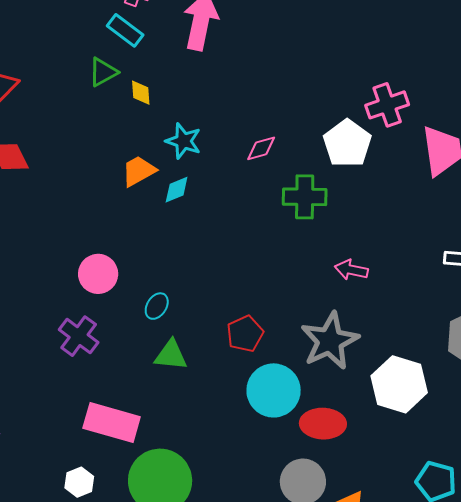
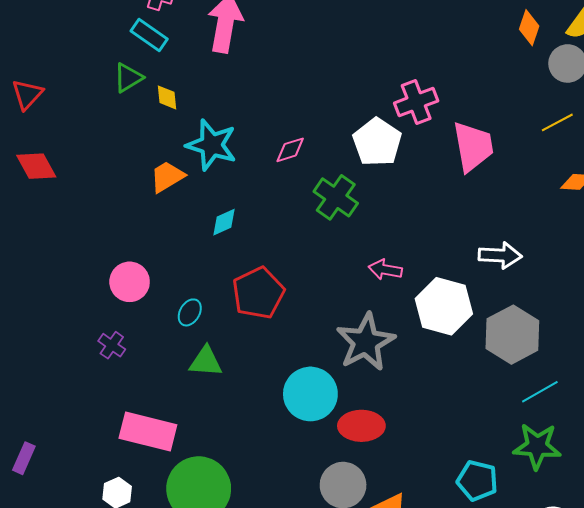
cyan star: (183, 141) -> (211, 145), size x1.4
cyan diamond: (177, 190) -> (224, 222), moved
green cross: (305, 197) -> (336, 197), turned 36
red pentagon: (245, 334) -> (258, 293), moved, size x1.4
purple cross: (79, 336) -> (112, 345), size x0.7
white hexagon: (399, 384) -> (444, 306), moved

